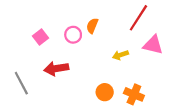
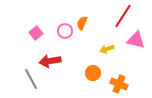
gray line: (21, 83) -> (31, 79), moved
orange circle: (105, 92) -> (93, 73), moved

